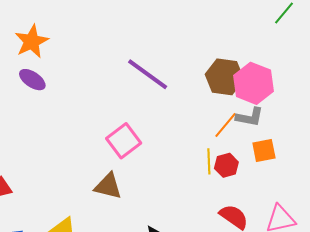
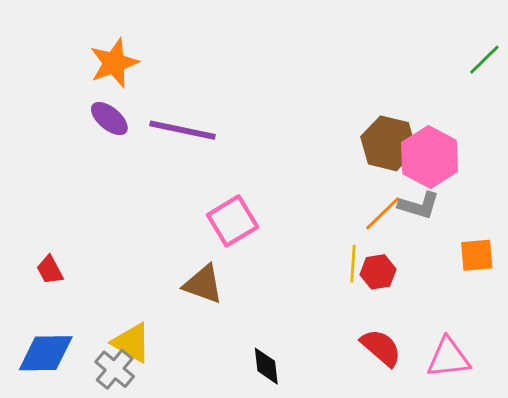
purple line: (148, 74) -> (183, 130), moved, turned -30
orange square: (264, 151) -> (477, 255), moved

